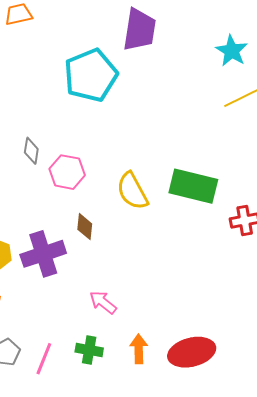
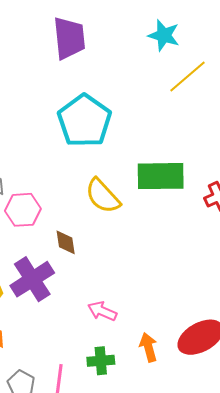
cyan pentagon: (91, 75) -> (84, 121), moved
pink hexagon: (67, 172) -> (23, 210), moved

